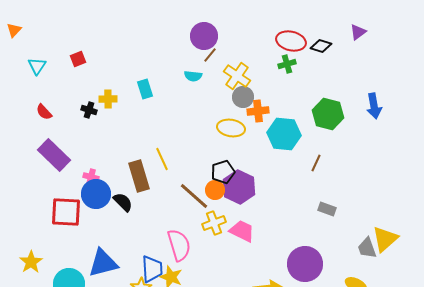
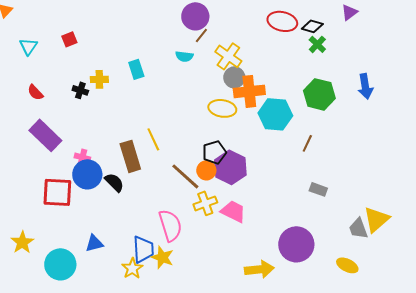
green cross: (287, 64) -> (317, 44), moved, turned -30
orange cross: (258, 111) -> (249, 91), size x1.4
blue triangle: (103, 263) -> (94, 243), size x0.6

